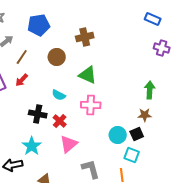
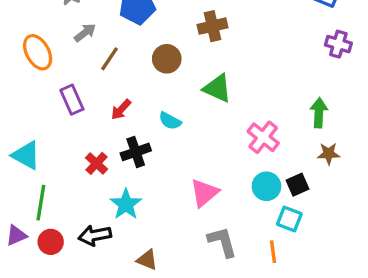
red arrow: (22, 80) -> (121, 109), moved
pink cross: (91, 105) -> (263, 137), moved, turned 36
black cross: (38, 114) -> (136, 152), turned -30
brown star: (145, 115) -> (329, 154), moved
red cross: (60, 121) -> (96, 163), moved
pink triangle: (69, 144) -> (204, 193), moved

